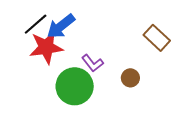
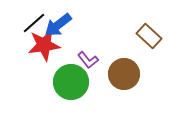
brown circle: (130, 78) -> (124, 74), size x1.8

